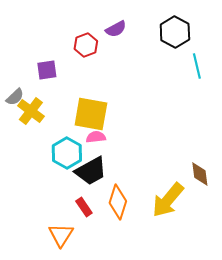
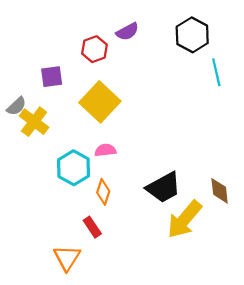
yellow square: (91, 114) -> (100, 102), moved, turned 33
black trapezoid: (91, 171) -> (164, 188), moved
orange diamond: (118, 202) -> (103, 192), moved, size x0.7

